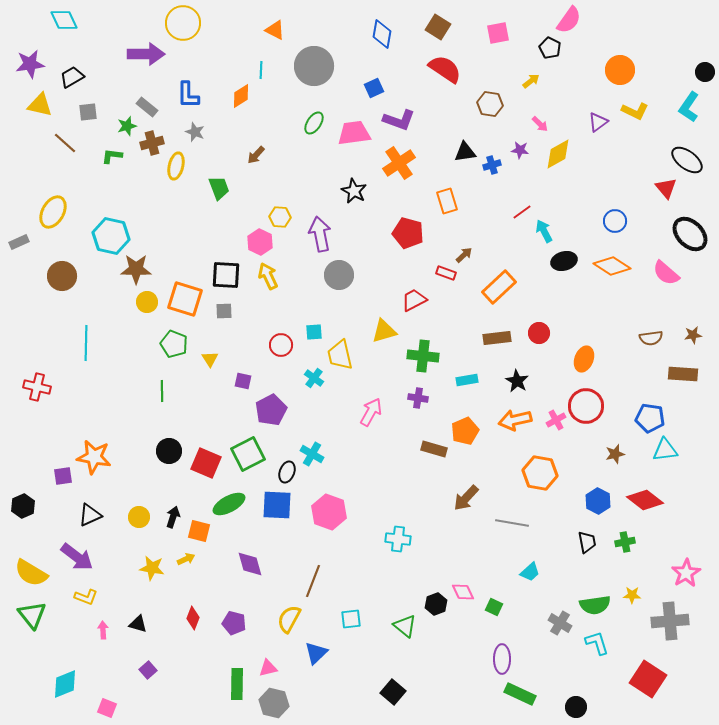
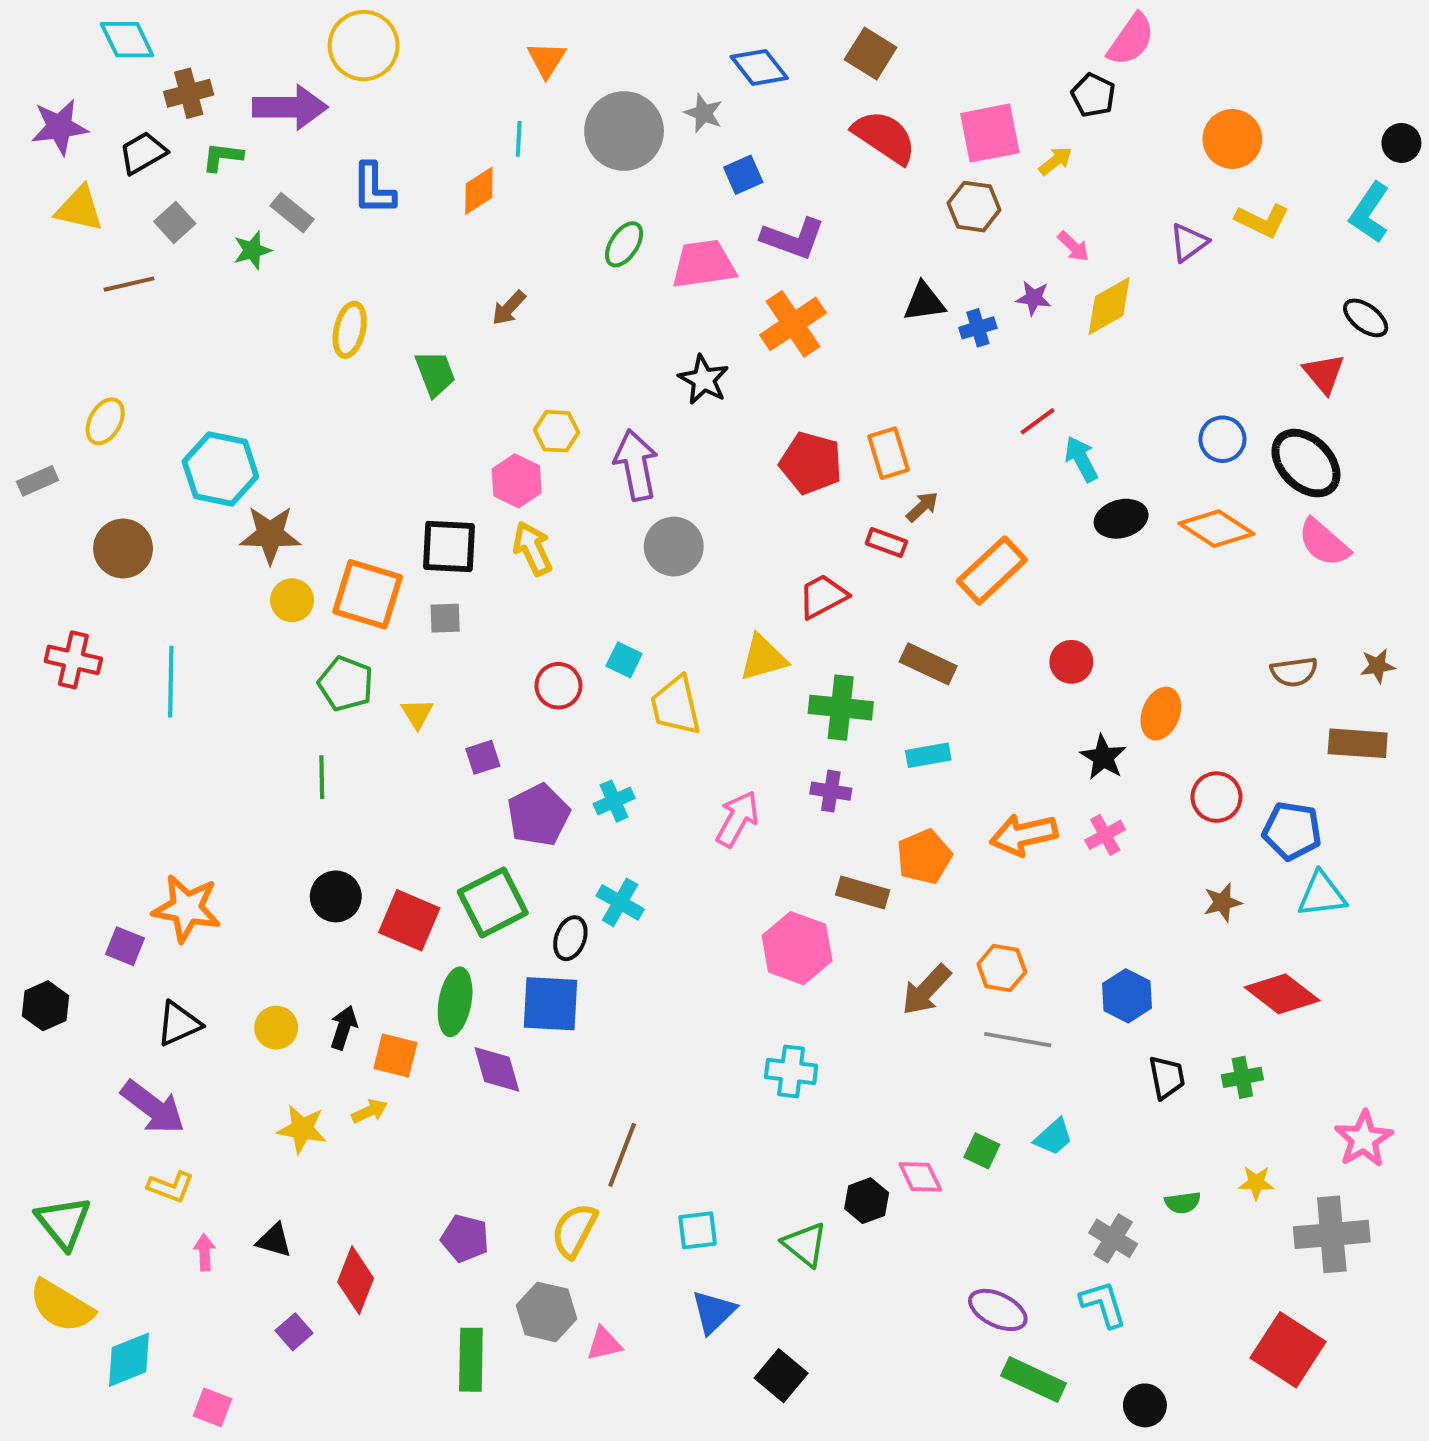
orange triangle: (275, 30) -> (547, 59), turned 35
pink square: (498, 33) -> (990, 133), moved, size x1.4
blue diamond: (382, 34) -> (759, 67), turned -48
gray square: (88, 112) -> (175, 222), turned -36
gray star: (195, 132) -> (704, 113), moved
brown line: (65, 143) -> (129, 284), turned -55
brown cross: (152, 143) -> (189, 93), moved
green L-shape: (112, 156) -> (222, 157), moved
black ellipse: (687, 160) -> (1366, 318), size x0.7
orange rectangle: (447, 201) -> (888, 453), moved
yellow ellipse: (53, 212) -> (105, 421), size x0.7
black ellipse: (690, 234) -> (1306, 463), moved
cyan square: (314, 332) -> (624, 660), turned 30
brown rectangle: (497, 338) -> (928, 664), moved, turned 32
cyan cross: (314, 378) -> (614, 801), moved, turned 30
purple square: (243, 381) -> (483, 757), turned -30
black star: (517, 381) -> (1103, 757), moved
red cross: (37, 387) -> (73, 660), moved
red circle: (586, 406) -> (1216, 797), moved, size x0.7
orange hexagon: (540, 473) -> (1002, 968), moved, size x0.7
purple square: (63, 476) -> (125, 946), turned 30
blue hexagon: (598, 501) -> (1127, 996), moved
green ellipse: (229, 504) -> (455, 1002), turned -52
pink hexagon: (329, 512) -> (797, 948), moved
purple diamond: (250, 564) -> (497, 1069), moved
yellow semicircle: (31, 573) -> (61, 1306), moved
green semicircle: (595, 605) -> (1183, 1203), size x0.6
green square: (494, 607) -> (982, 1151), moved
red diamond: (193, 618) -> (356, 1280), moved, size x1.4
cyan L-shape: (597, 643) -> (1103, 1304), moved
blue triangle: (316, 653) -> (714, 1312), moved
purple ellipse: (502, 659) -> (998, 1310), turned -64
pink triangle: (268, 668) -> (604, 1344), moved
gray hexagon: (274, 703) -> (547, 1312), moved

